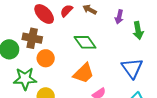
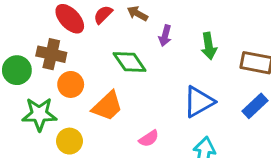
purple arrow: (119, 17) -> (165, 36), moved
blue triangle: (132, 68) -> (199, 102), turned 35
orange trapezoid: (84, 73) -> (107, 106), moved

